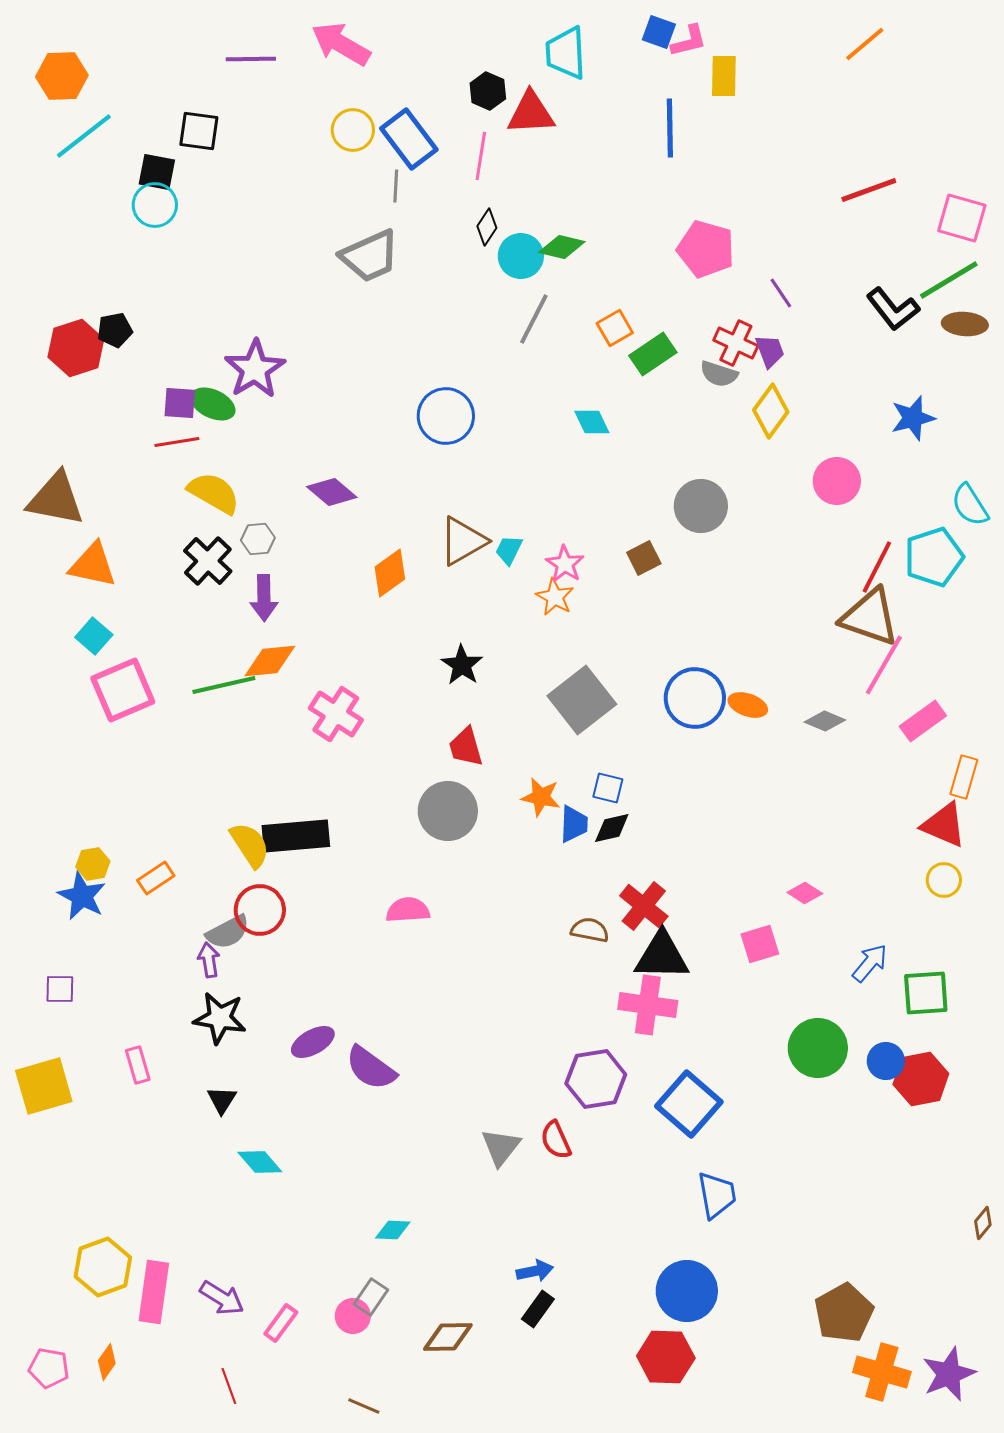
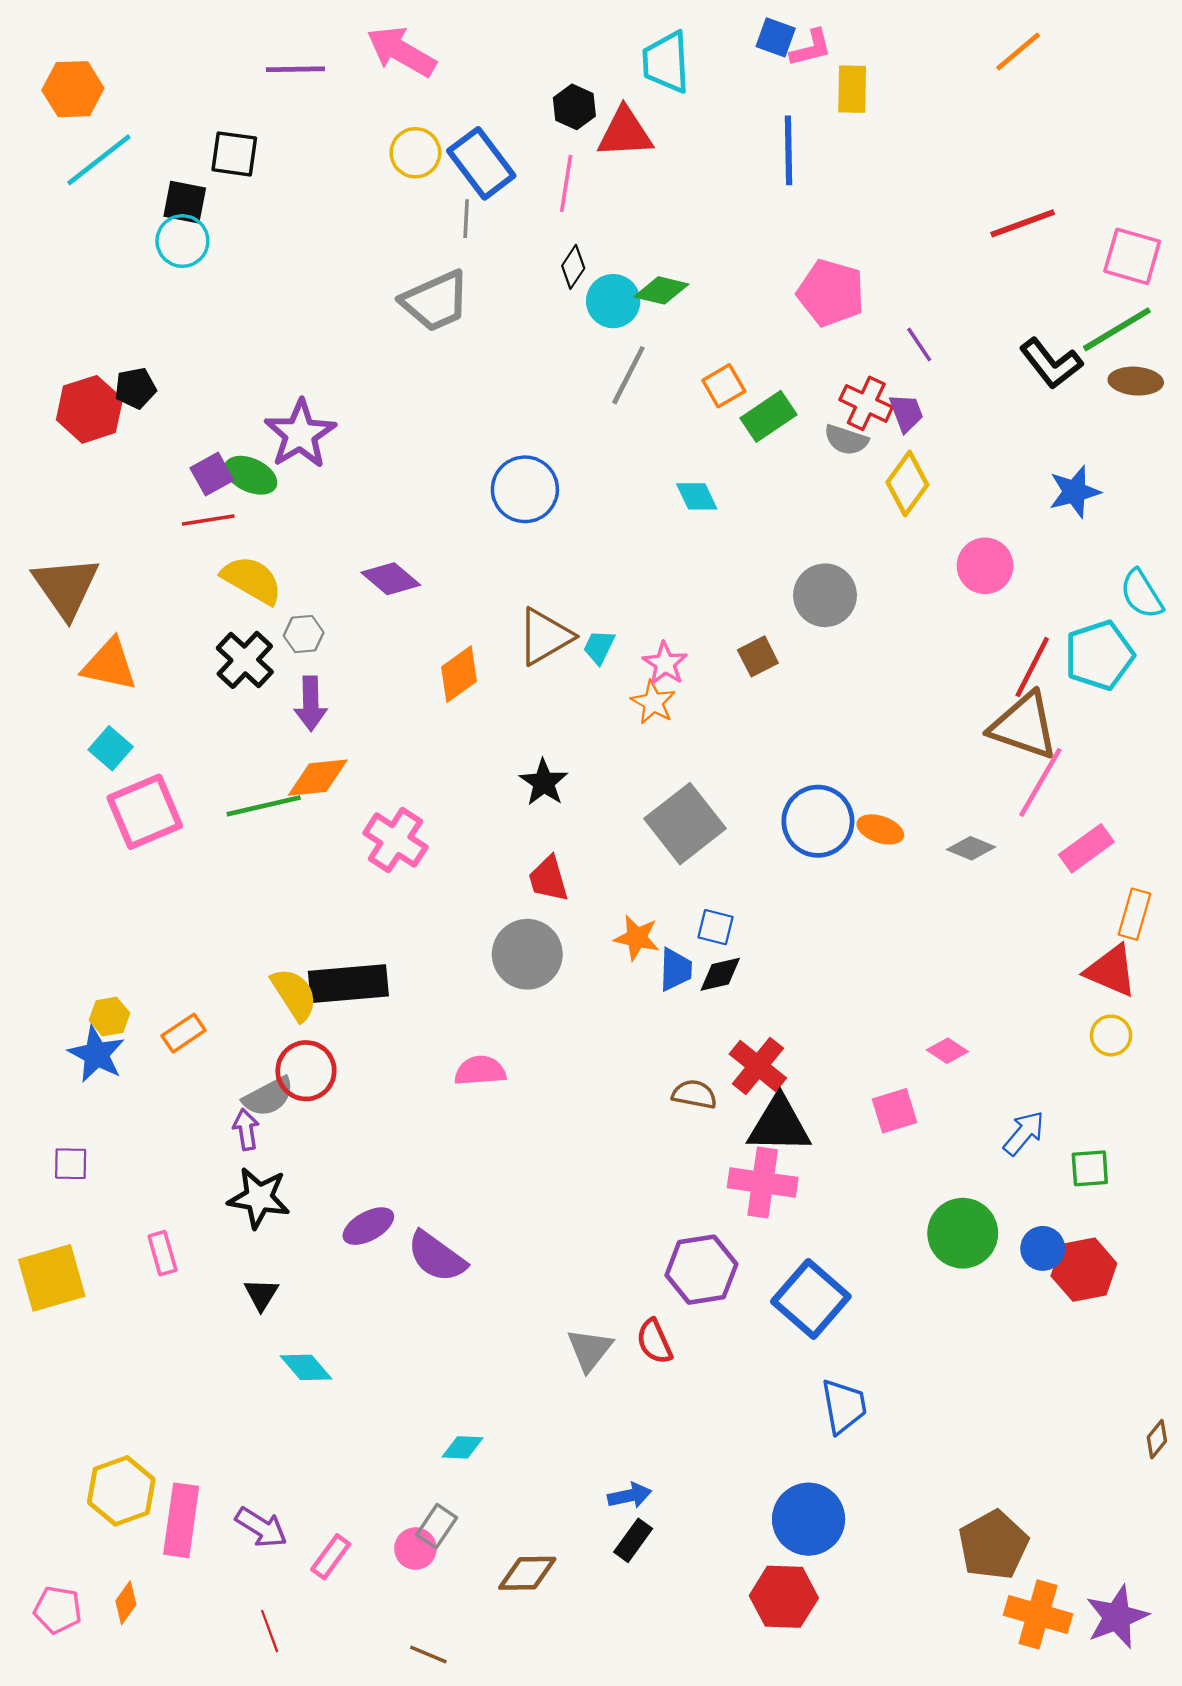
purple square: (180, 403) -> (212, 474), turned -33
brown triangle: (56, 499) -> (66, 587), turned 44
green square: (926, 993) -> (1090, 1168), size x0.7

